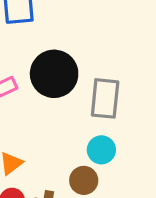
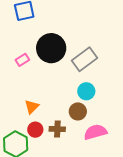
gray rectangle: (105, 98) -> (84, 59), turned 55

